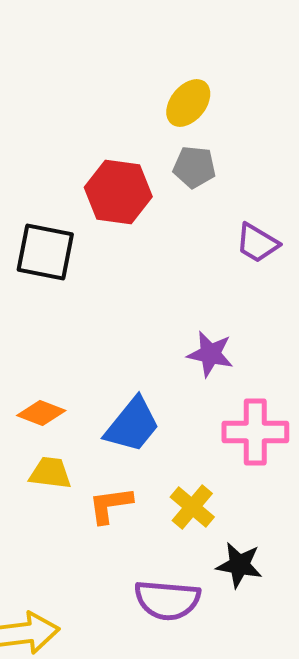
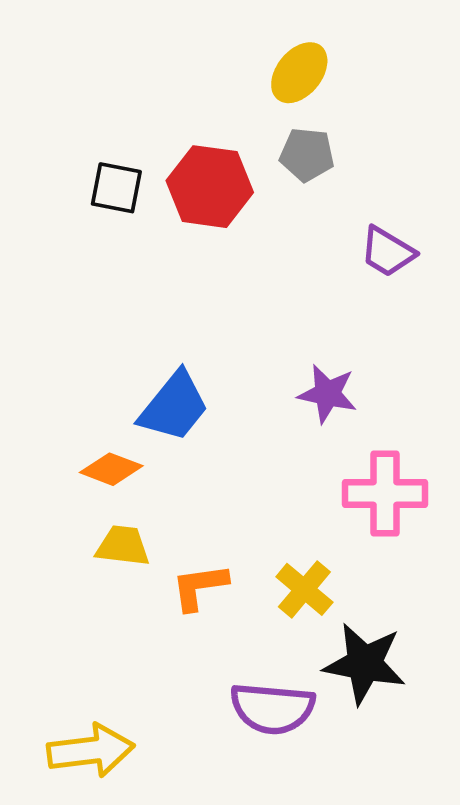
black square: (45, 252) -> (116, 188), moved, size x0.7
blue trapezoid: (132, 425) -> (174, 407), moved
black star: (239, 565) -> (365, 664), size x1.4

